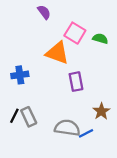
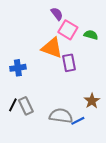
purple semicircle: (44, 12) -> (57, 14), moved
purple rectangle: (76, 82) -> (69, 63), moved

